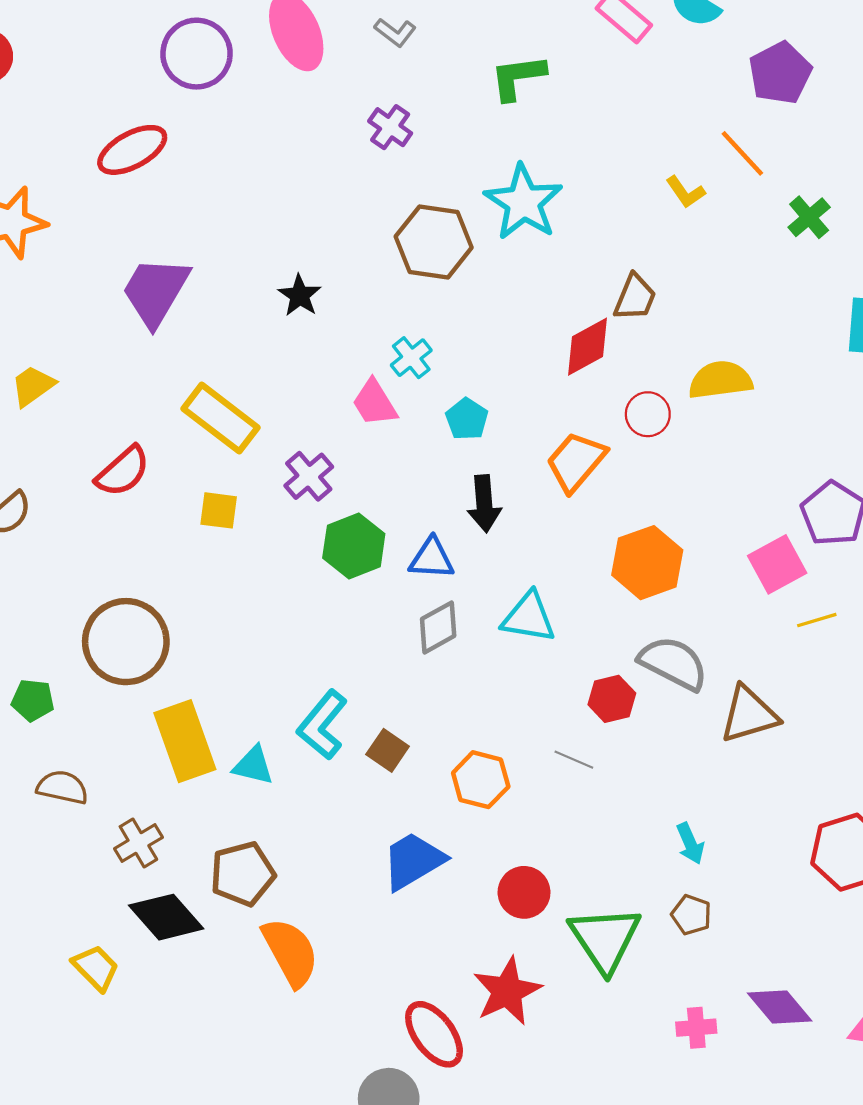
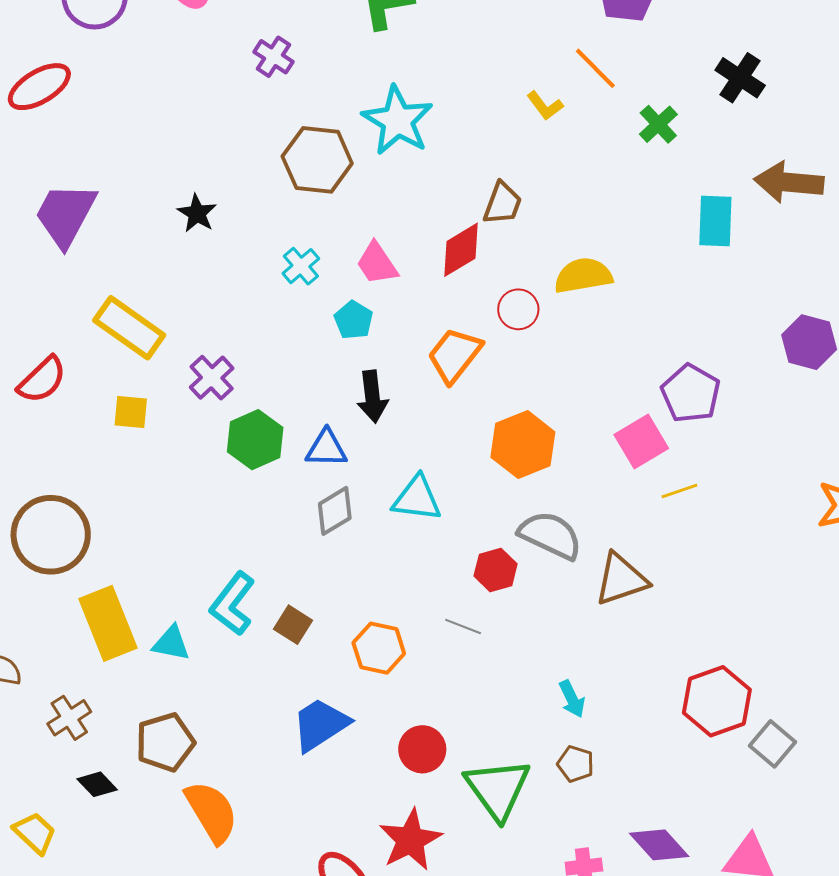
pink trapezoid: (375, 403) -> (377, 263), moved
black diamond: (166, 917) -> (97, 784), size x0.6

